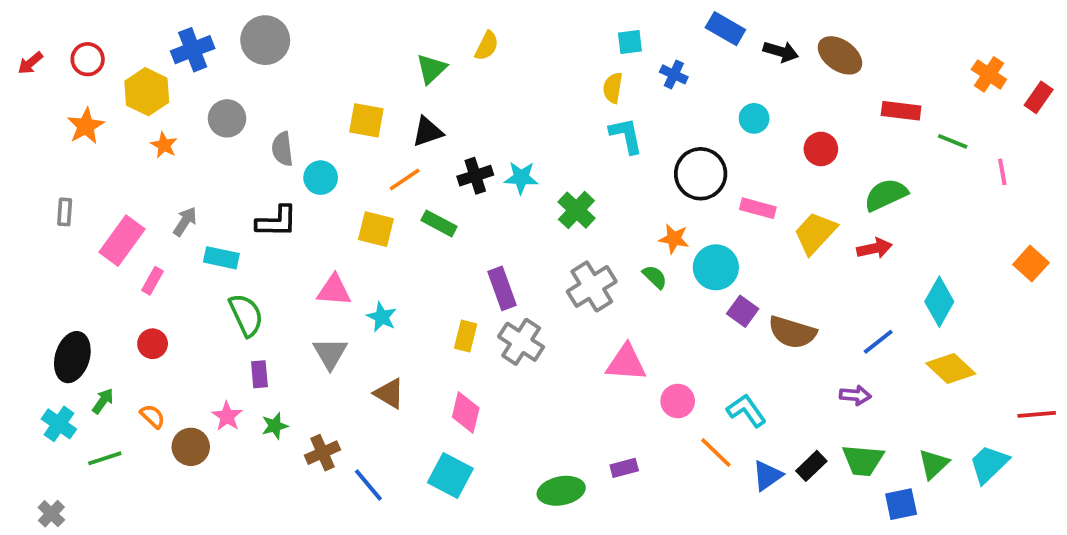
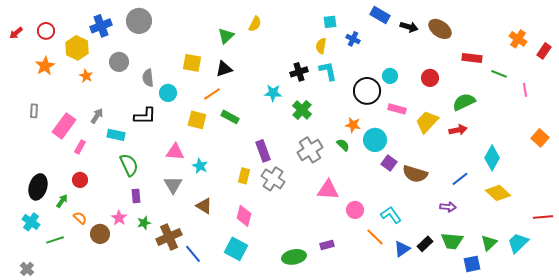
cyan circle: (754, 118) -> (390, 76), moved
black cross: (475, 176) -> (299, 72), moved
green arrow: (103, 401) -> (62, 201), moved
brown cross: (322, 453) -> (169, 237), size x1.4

